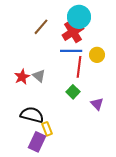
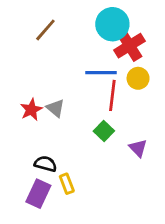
brown line: (41, 27) -> (45, 30), moved
red cross: (73, 32) -> (129, 46), moved
black semicircle: (32, 115) -> (45, 164), size x0.7
purple rectangle: (37, 142) -> (38, 194), moved

